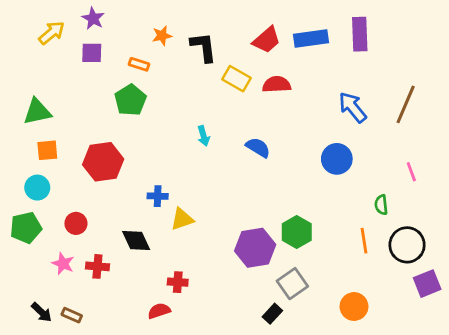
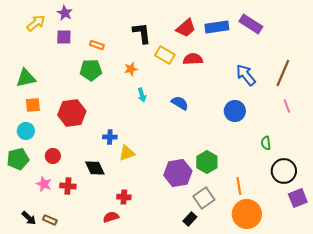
purple rectangle: (360, 34) -> (251, 24), turned -55
orange star: (162, 36) -> (131, 69), moved
green pentagon: (130, 100) -> (91, 70), turned 30
pink line: (411, 172) -> (287, 106), moved
orange line: (364, 241) -> (239, 186), moved
orange circle: (354, 307) -> (247, 214), size x1.5

